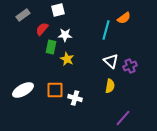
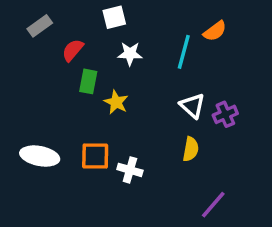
white square: (58, 10) -> (114, 17), moved
white star: (65, 35) -> (130, 54), moved
white ellipse: (23, 90) -> (40, 156), turned 40

